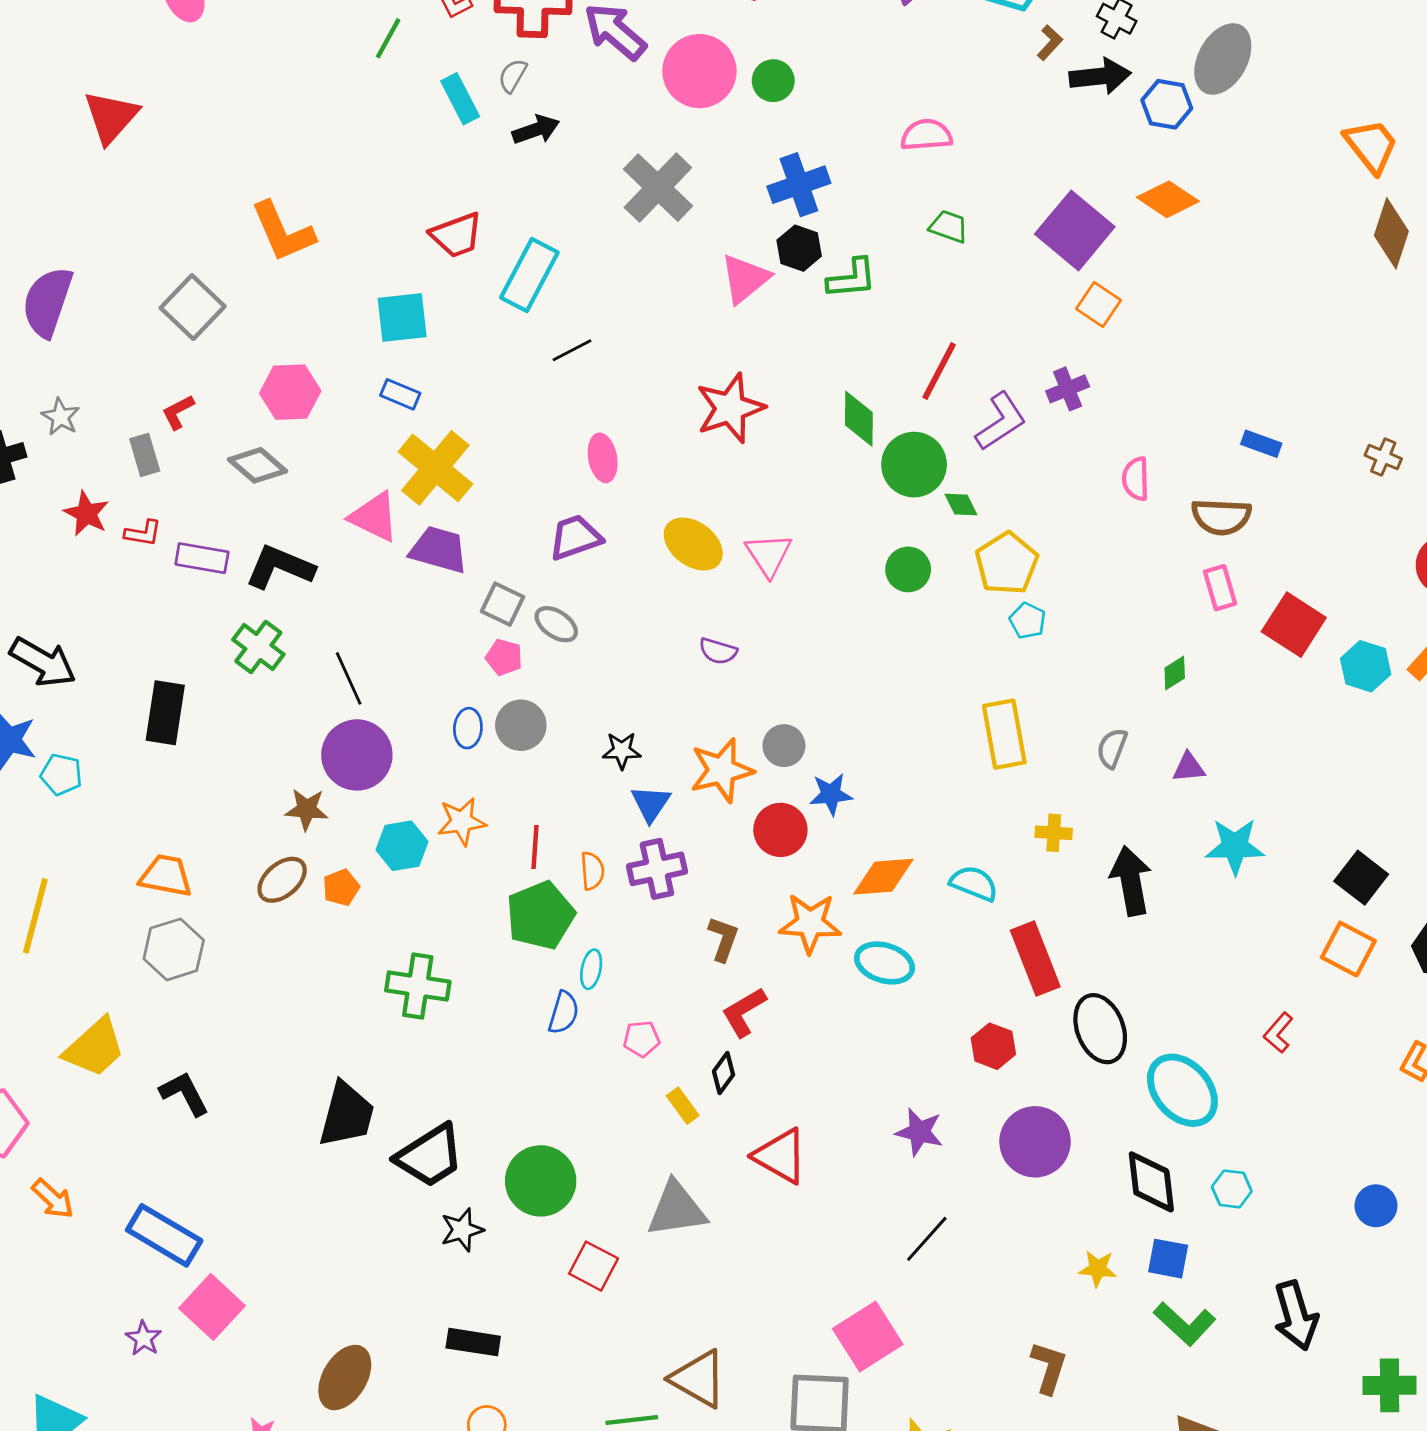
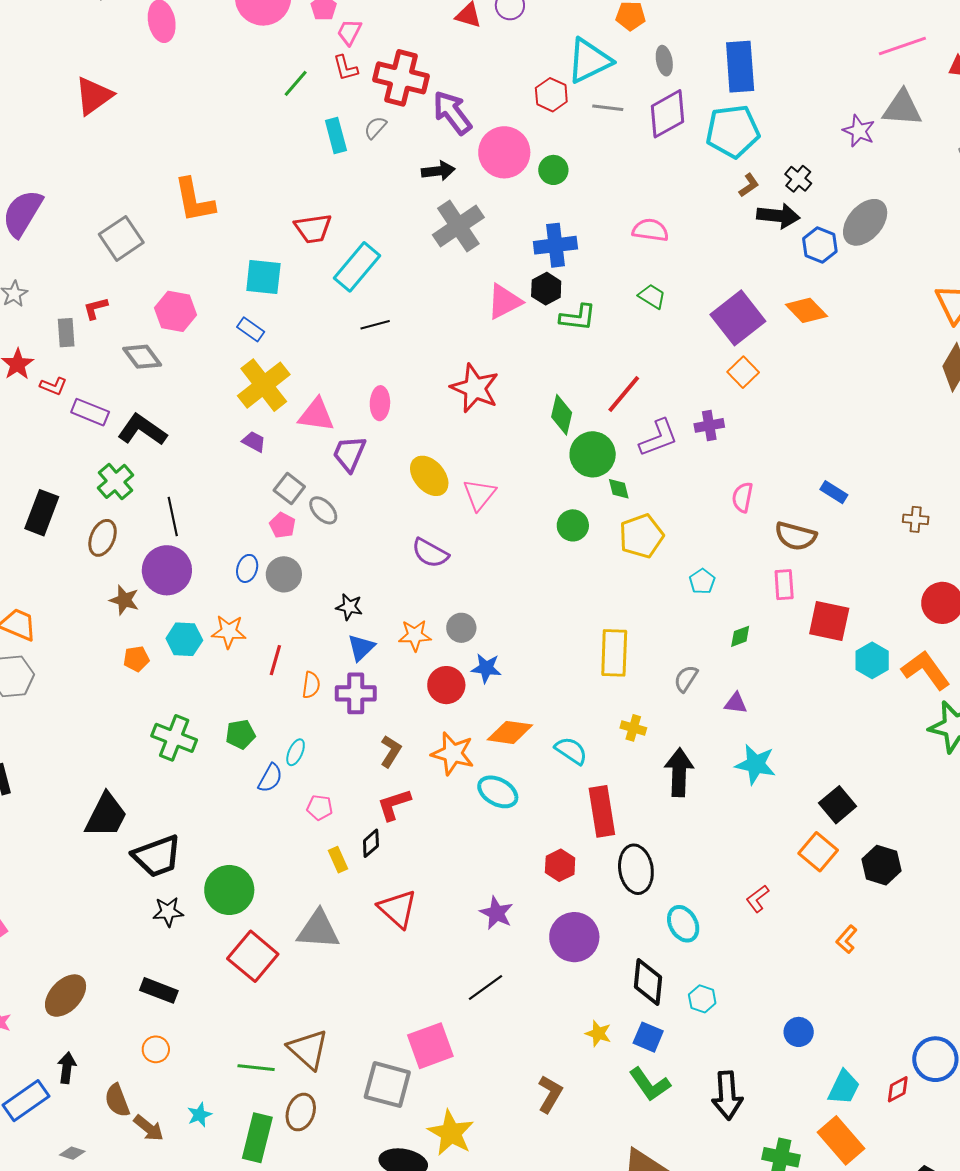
black arrow: (536, 130) -> (438, 171), moved
red star: (730, 408) -> (475, 388), turned 30
brown cross: (1383, 457) -> (916, 519), turned -30
pink triangle: (374, 517) -> (316, 415), moved, turned -30
purple trapezoid: (575, 537) -> (349, 454), turned -60
purple trapezoid: (439, 550) -> (254, 442), size x0.6
cyan pentagon: (1028, 621) -> (702, 581), moved
red square: (1294, 625) -> (829, 621), turned -33
purple semicircle: (718, 651) -> (430, 553), size x1.4
orange star: (722, 770) -> (415, 635), size x0.7
brown ellipse: (282, 880) -> (103, 538), moved, turned -39
green pentagon: (540, 915) -> (240, 734), moved, size x0.6
cyan ellipse: (1182, 1090) -> (683, 924), size x0.7
red square: (594, 1266) -> (253, 956), size x1.4

